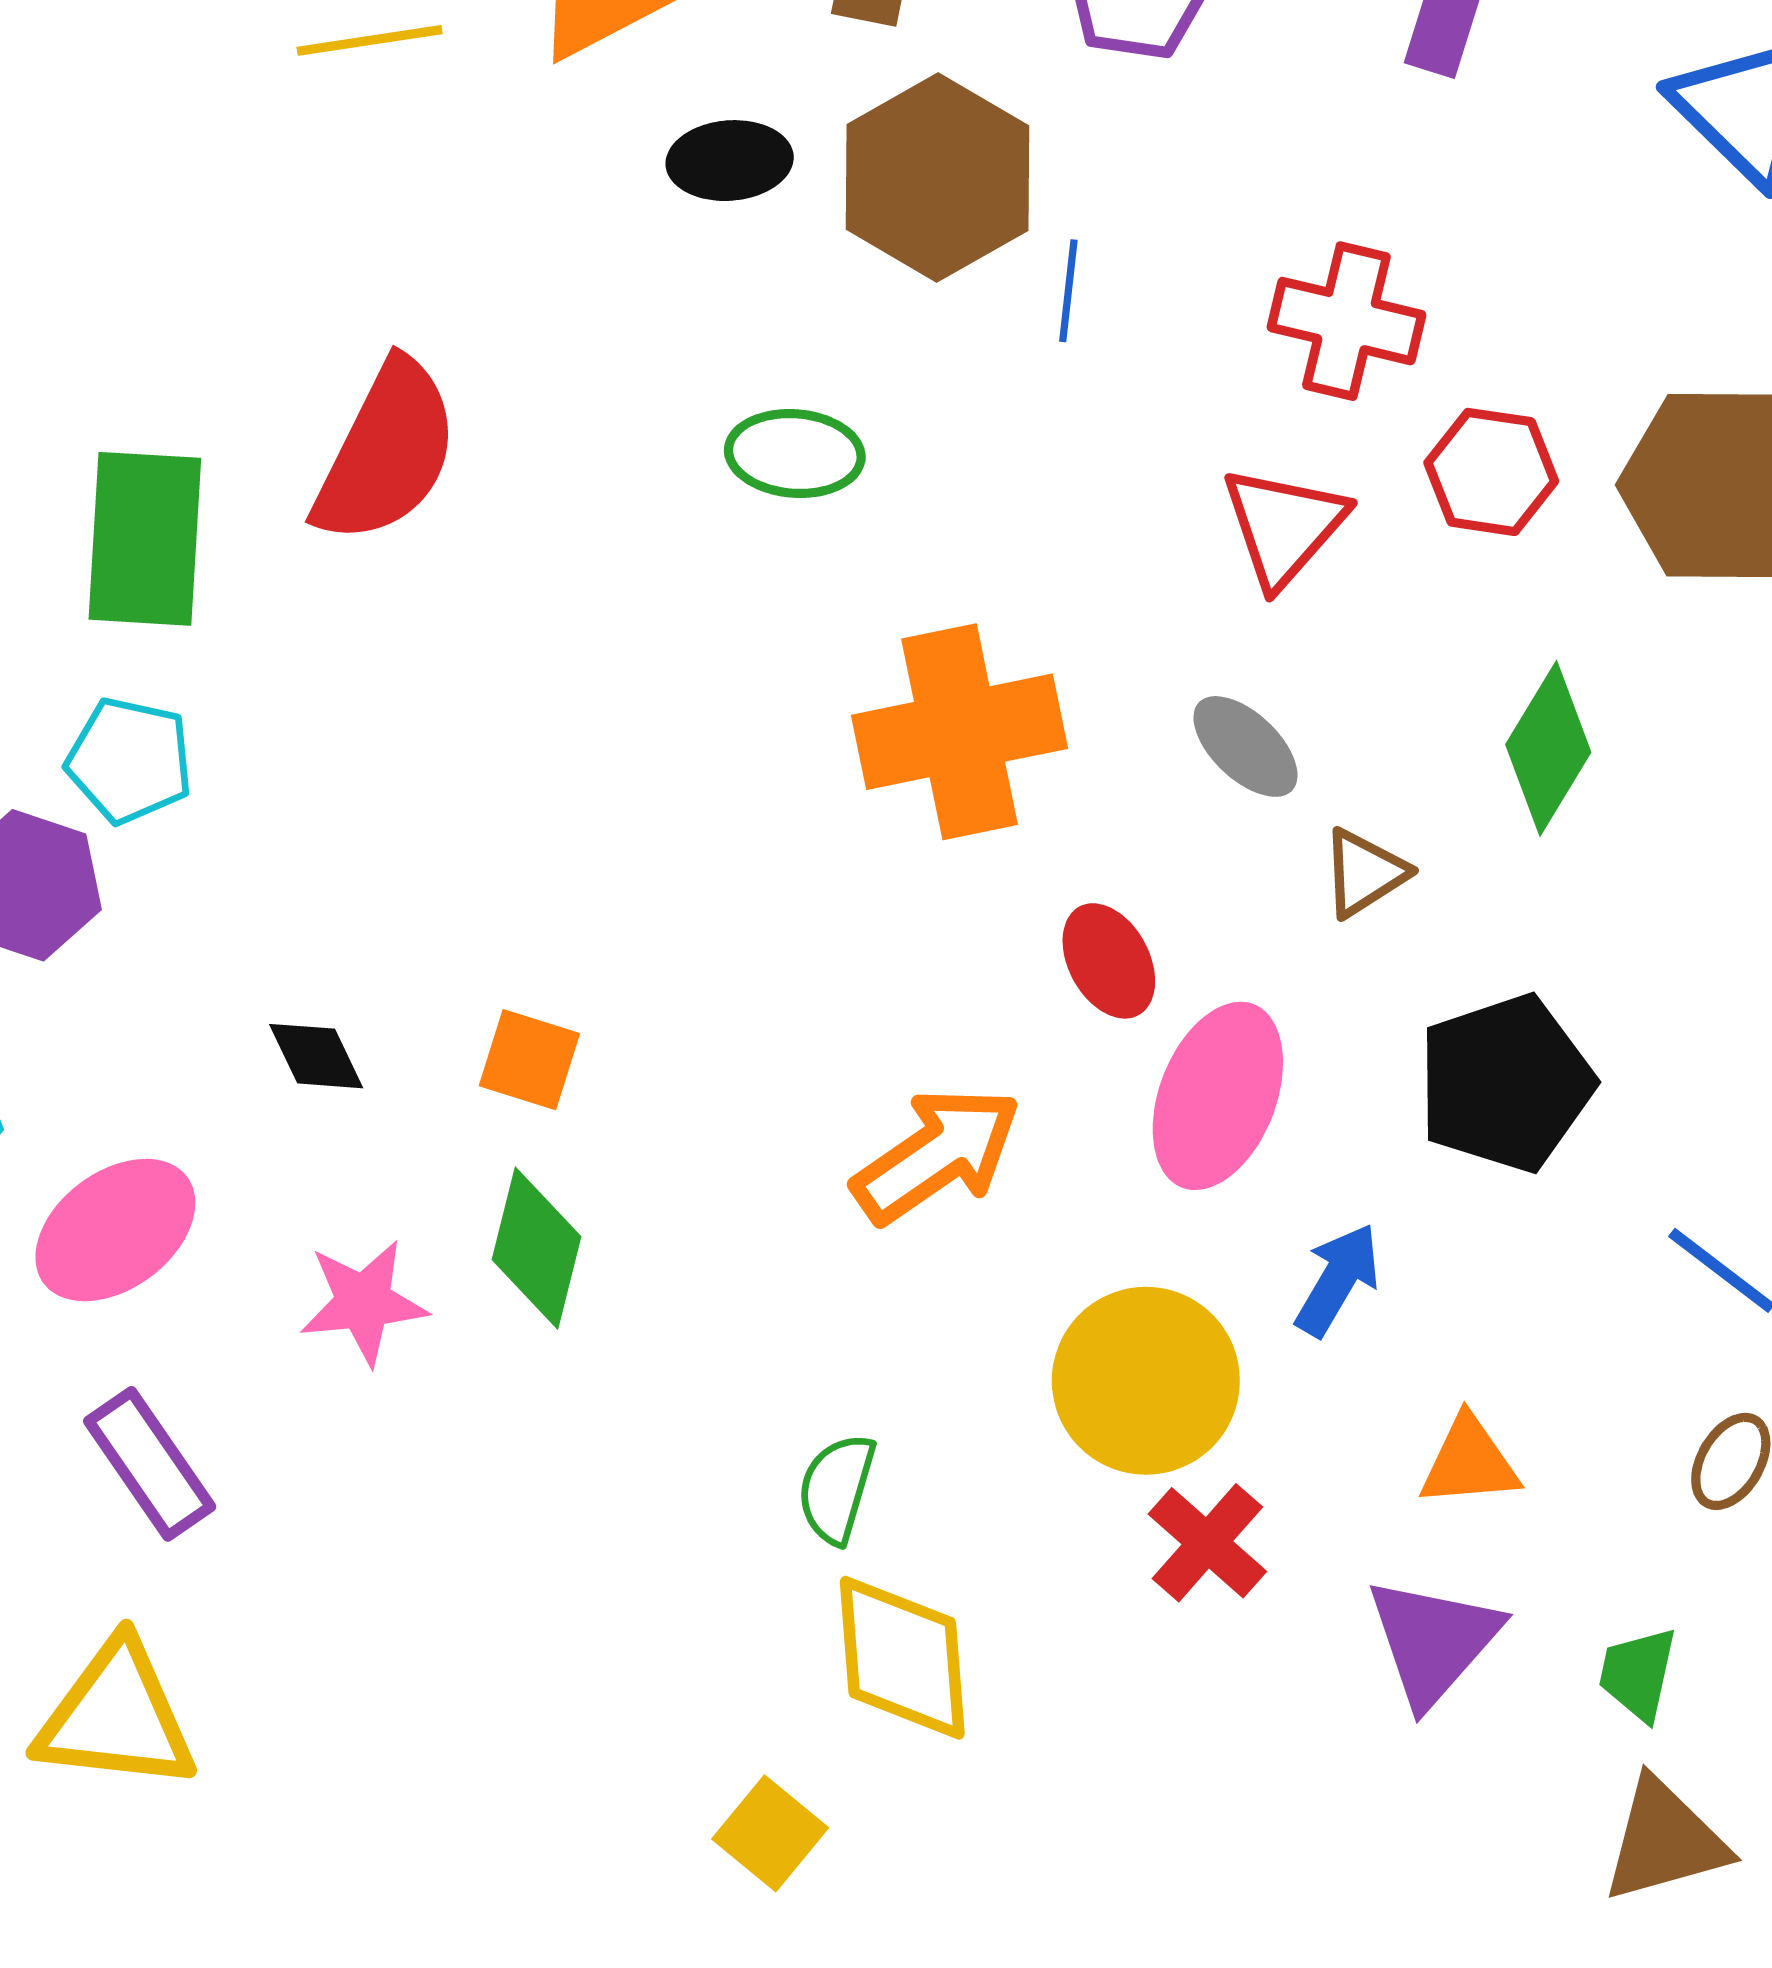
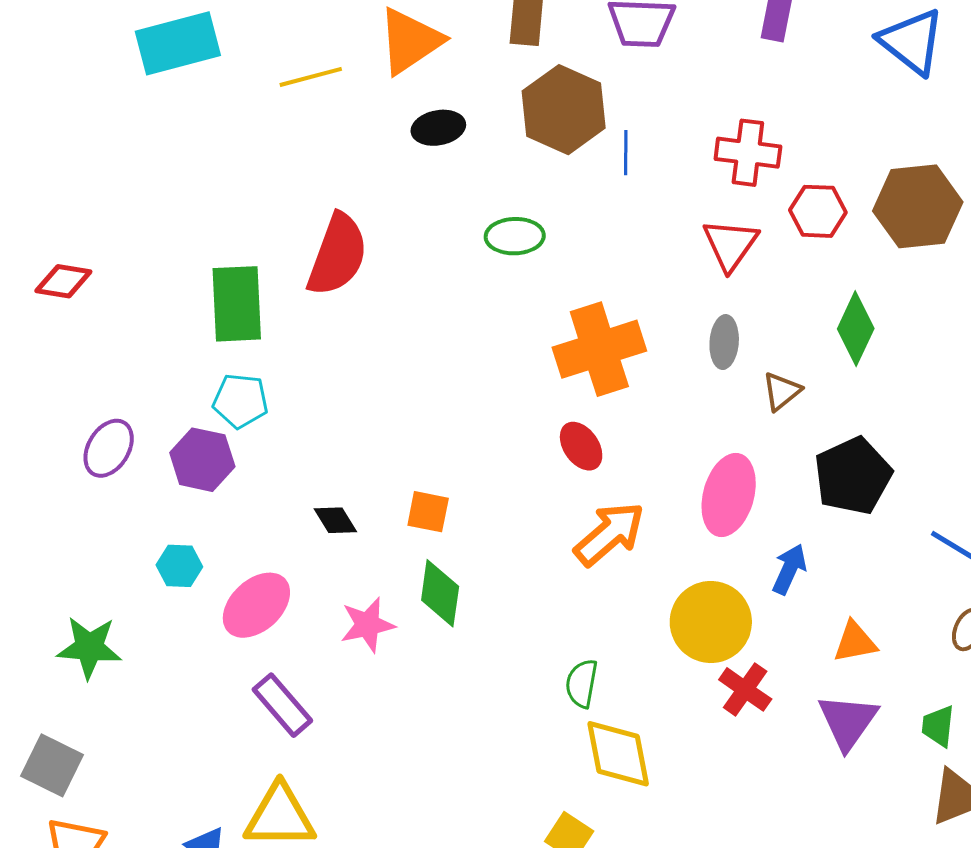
black ellipse: (730, 161) -> (438, 128), moved
gray ellipse: (1246, 746) -> (724, 342), turned 57
red ellipse: (1109, 961) -> (581, 446), moved

